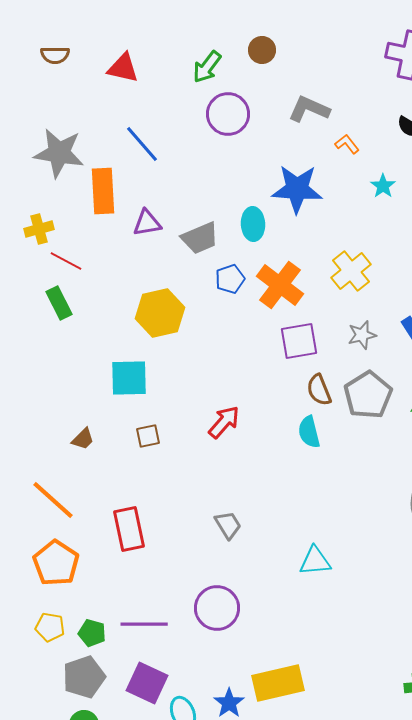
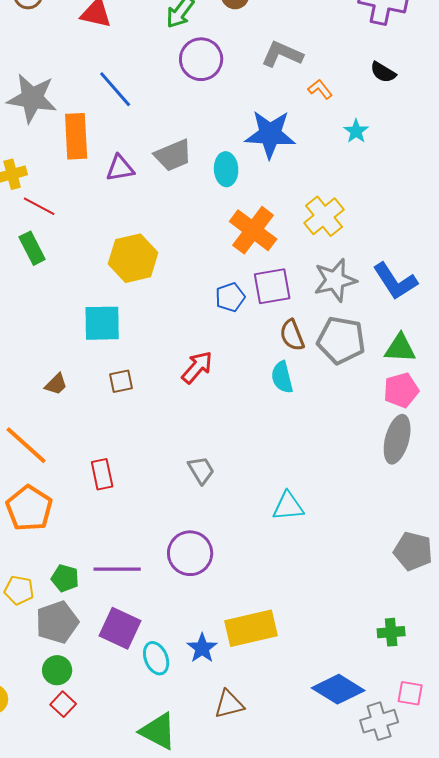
gray trapezoid: (200, 238) -> (173, 155), moved
blue pentagon: (230, 279) -> (230, 297), moved
gray star: (362, 335) -> (335, 280), size x1.5
gray pentagon: (368, 395) -> (341, 340), turned -30
red rectangle: (129, 529) -> (102, 474), size x0.7
yellow pentagon: (50, 627) -> (19, 590), moved

